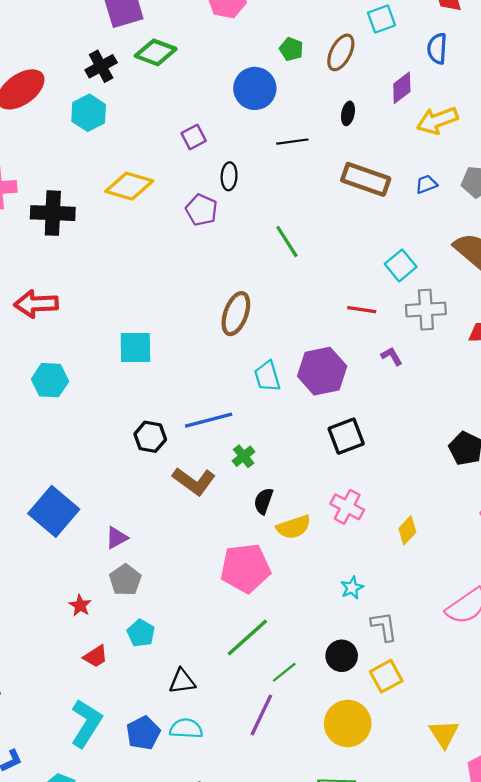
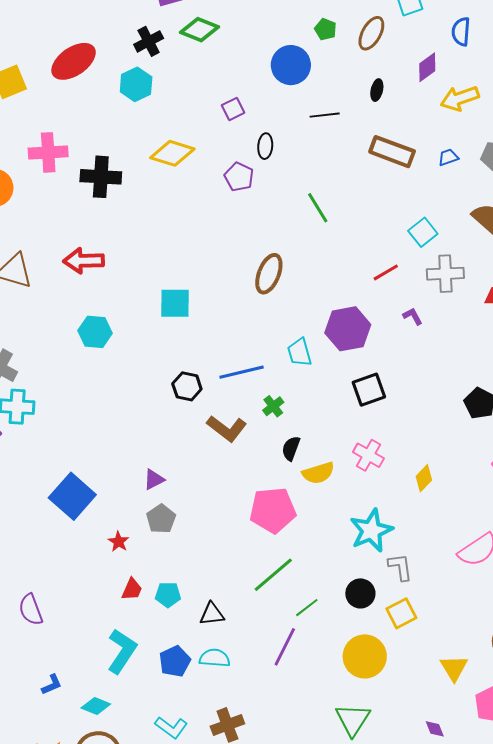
red line: (362, 310) -> (386, 272), turned -40
cyan trapezoid: (267, 376) -> (299, 352), moved
blue square: (54, 511) -> (72, 496), moved
cyan star: (352, 588) -> (371, 531), size x2.0
cyan pentagon: (141, 633) -> (168, 595), moved, turned -30
red trapezoid: (96, 656) -> (132, 589), turned -35

